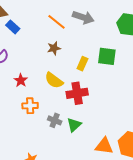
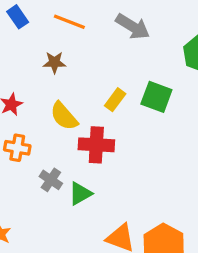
orange line: (56, 22) -> (69, 22), moved, turned -30
brown star: (54, 48) -> (54, 62), moved

